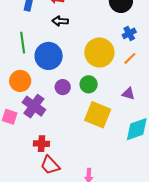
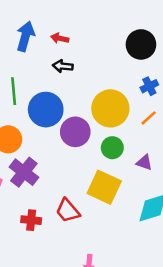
green circle: (89, 84) -> (112, 148), moved
purple circle: (63, 87) -> (75, 132), moved, size x1.5
red trapezoid: (50, 165) -> (68, 211), moved

